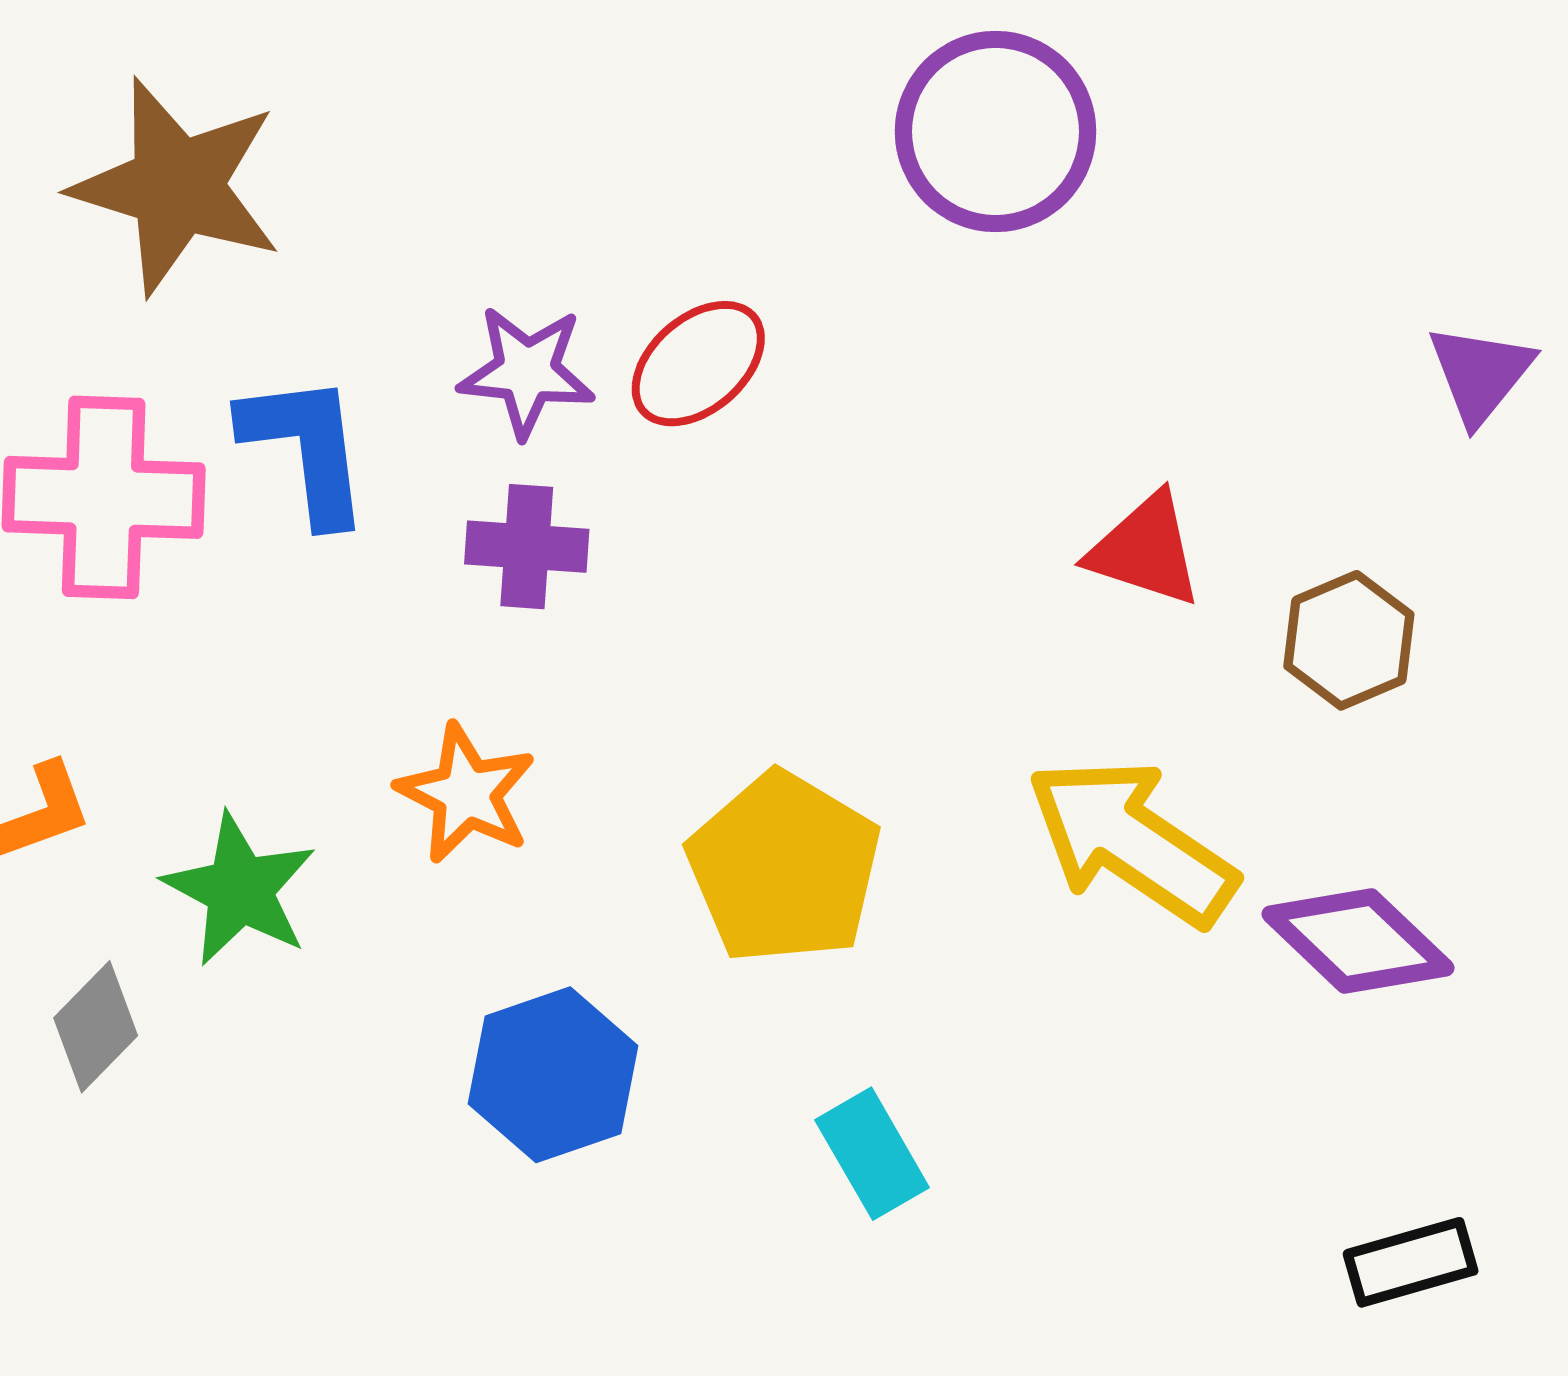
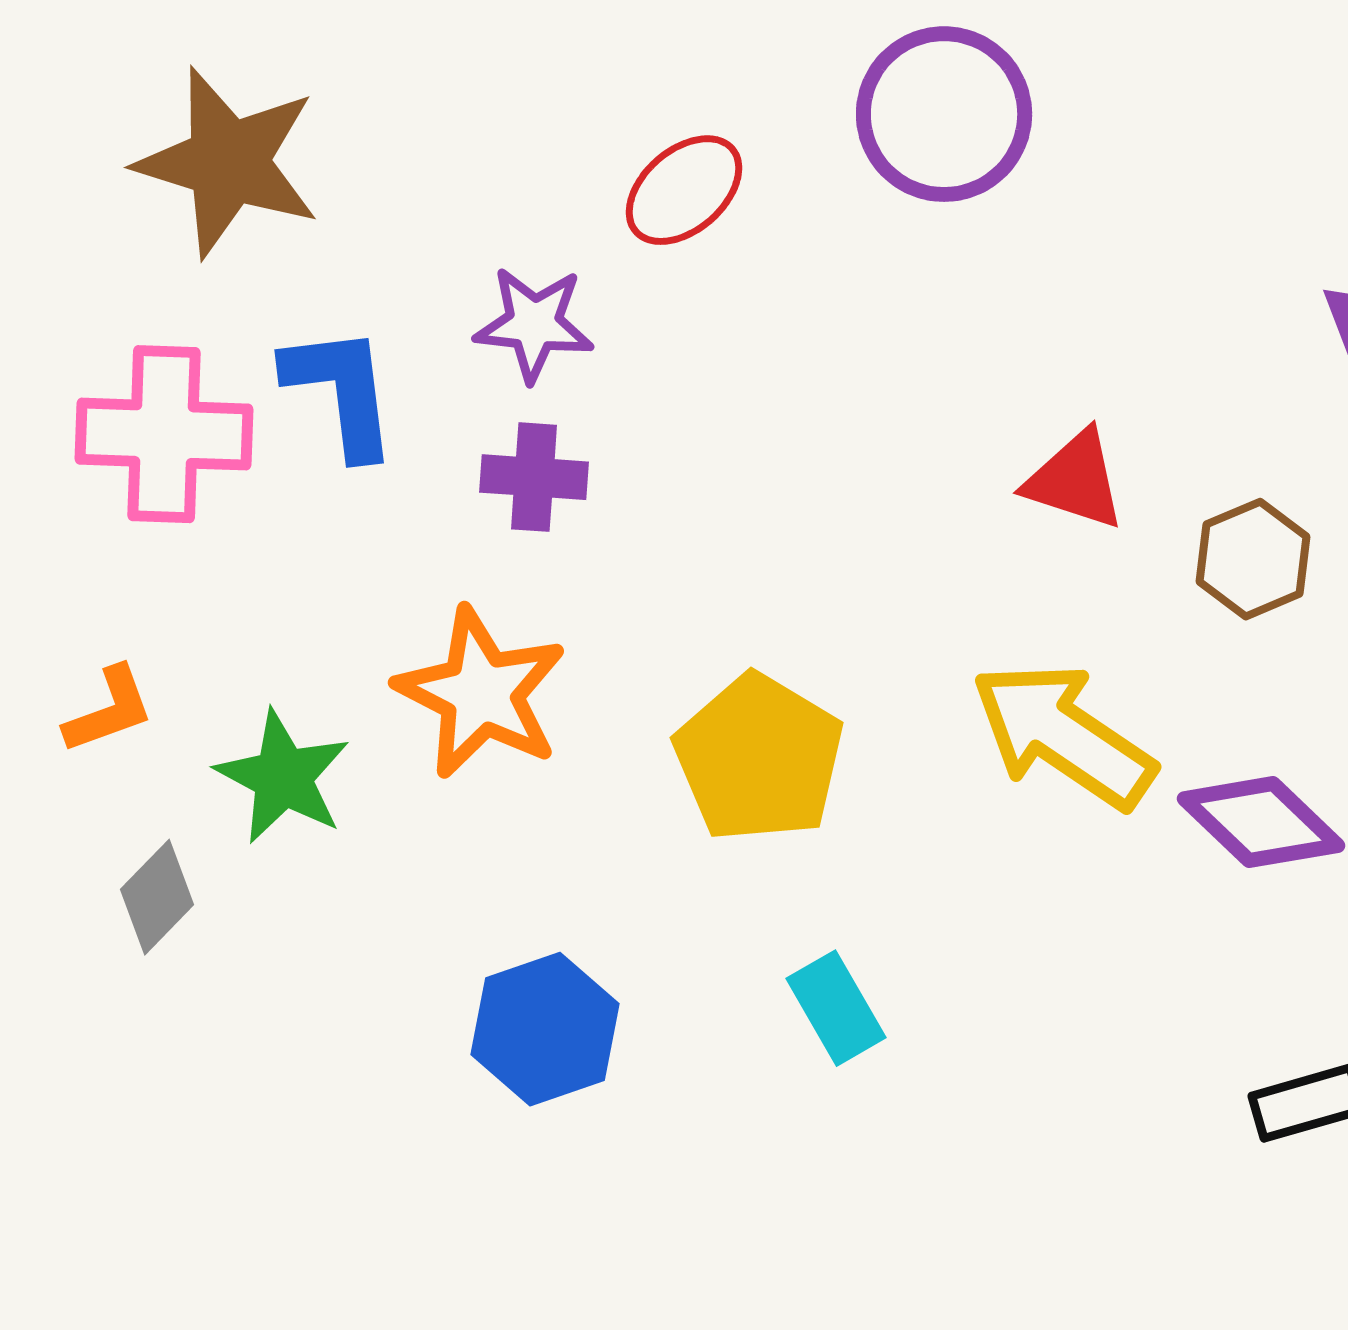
red ellipse: (698, 364) -> (684, 190), moved
orange star: (466, 794) -> (481, 693), size x1.4
blue hexagon: (553, 1075) -> (545, 1029), moved

